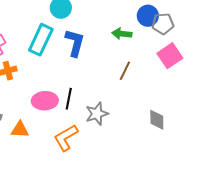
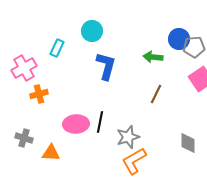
cyan rectangle: (41, 40) -> (57, 48), moved, size x0.6
orange L-shape: (66, 138) -> (134, 161), moved

